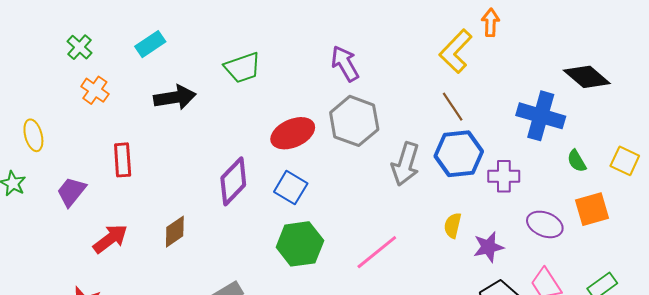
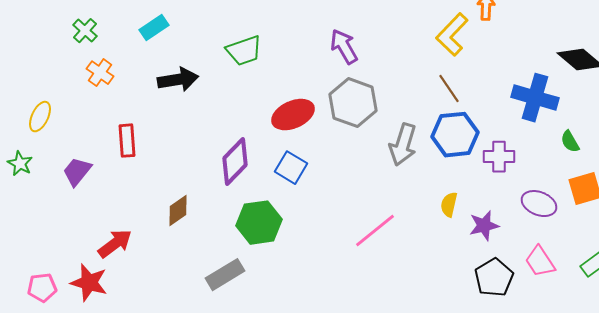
yellow ellipse: (33, 135) -> (40, 117), turned 40
red arrow: (110, 239) -> (115, 244), moved
green hexagon: (300, 244) -> (259, 223), moved

